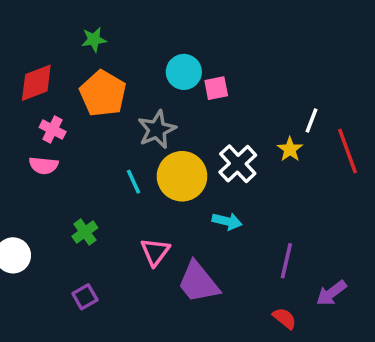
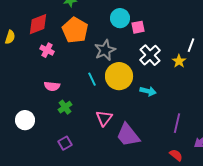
white cross: (238, 164) -> (150, 55), moved
pink semicircle: (44, 165) -> (52, 86), moved
cyan arrow: (227, 221) -> (148, 91), moved

